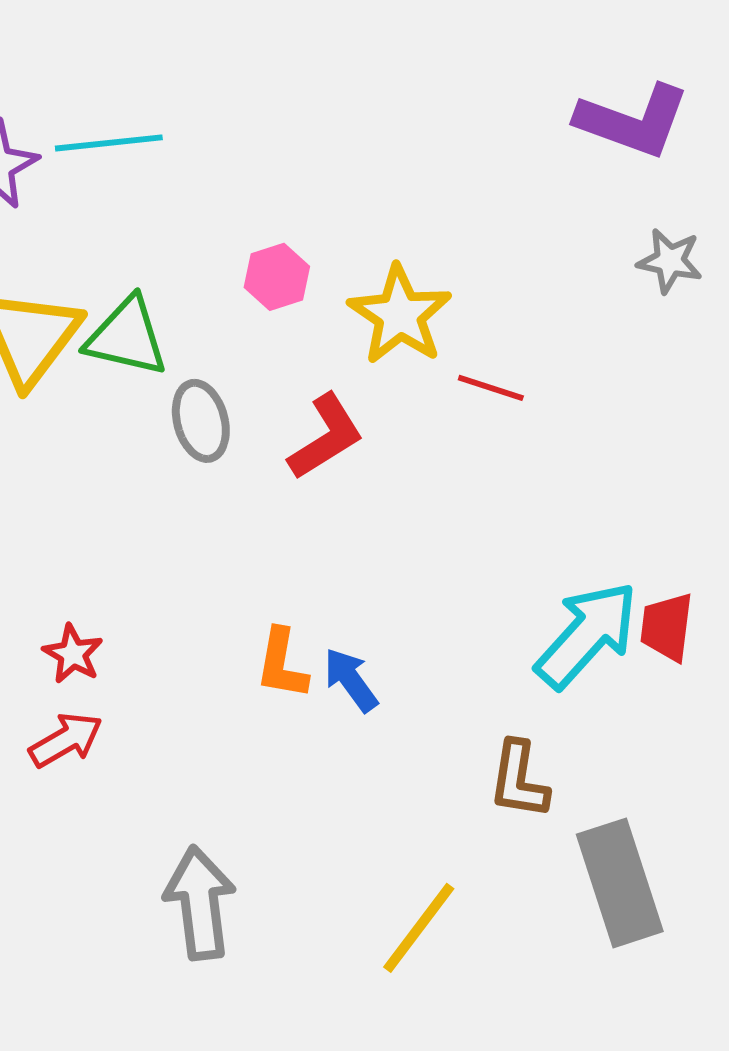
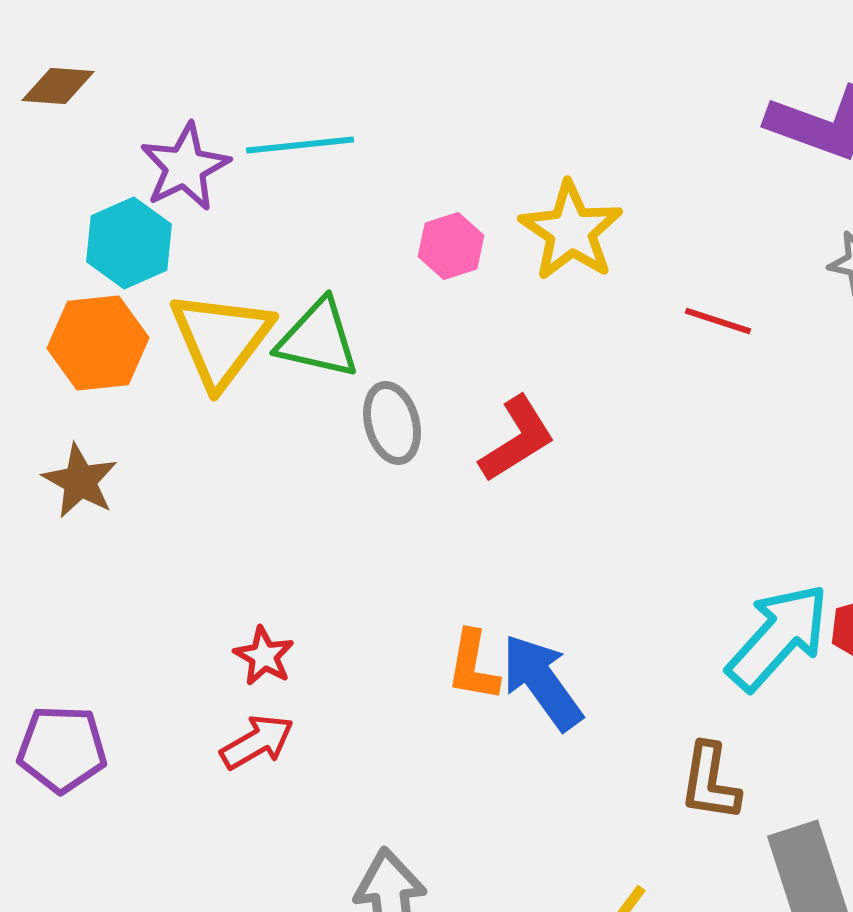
pink hexagon: (277, 277) -> (451, 246), moved
yellow star: (400, 315) -> (571, 231), moved
red line: (491, 388) -> (718, 321), moved
blue arrow: (351, 680) -> (542, 682), size x1.5

